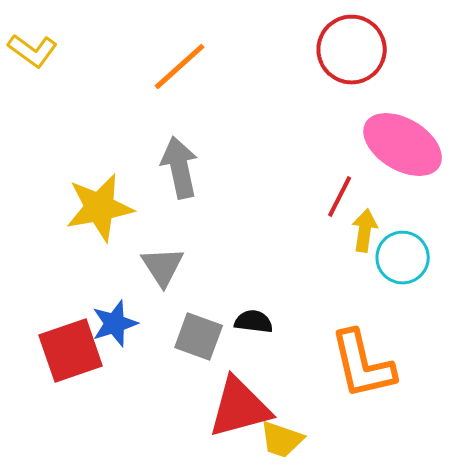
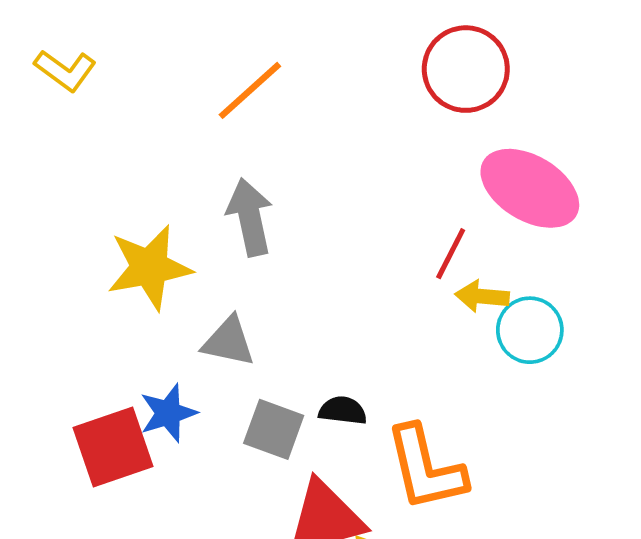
yellow arrow: (365, 231) -> (482, 296), turned -93
gray triangle: (163, 267) -> (228, 341), turned -45
orange L-shape: (363, 365) -> (426, 468), moved

